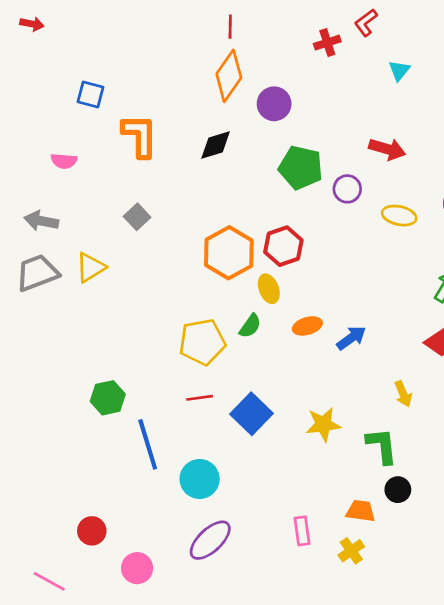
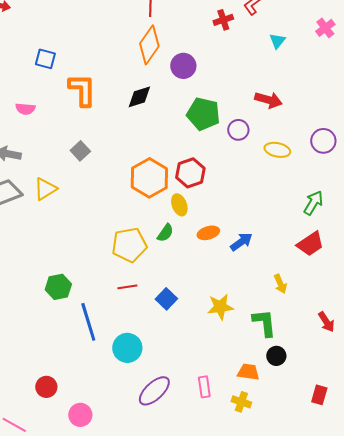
blue square: (251, 414) -> (166, 299), size x0.7
purple ellipse: (210, 540) -> (154, 391), moved
yellow cross: (351, 551) -> (241, 402), turned -36

